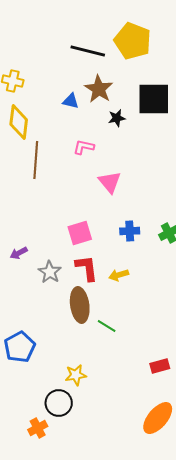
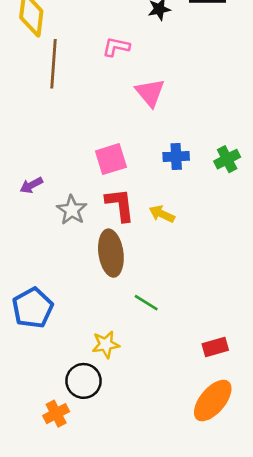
yellow arrow: (119, 275) -> (162, 214), turned 42
green line: (107, 326) -> (146, 303), moved
red rectangle: (160, 366) -> (215, 347), moved

